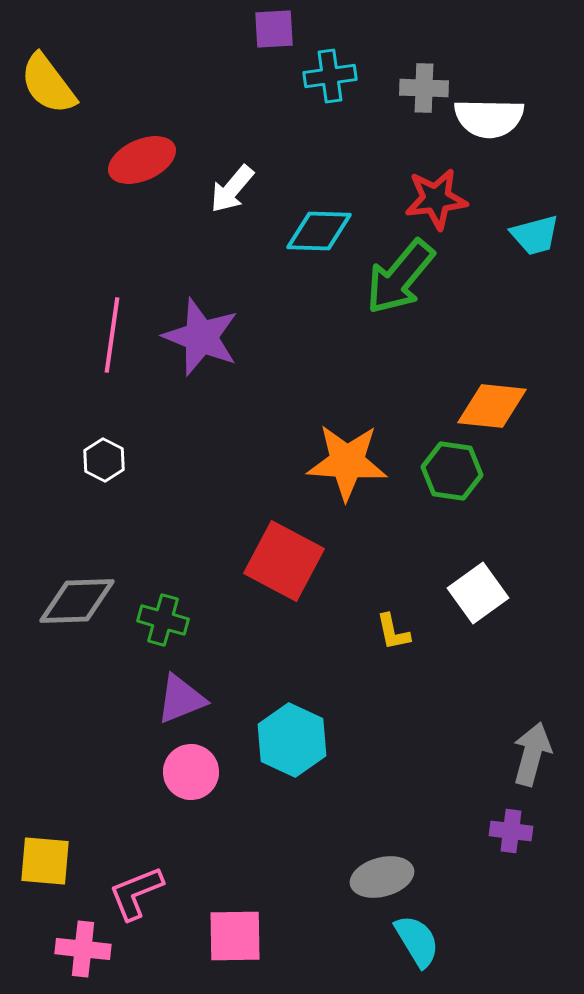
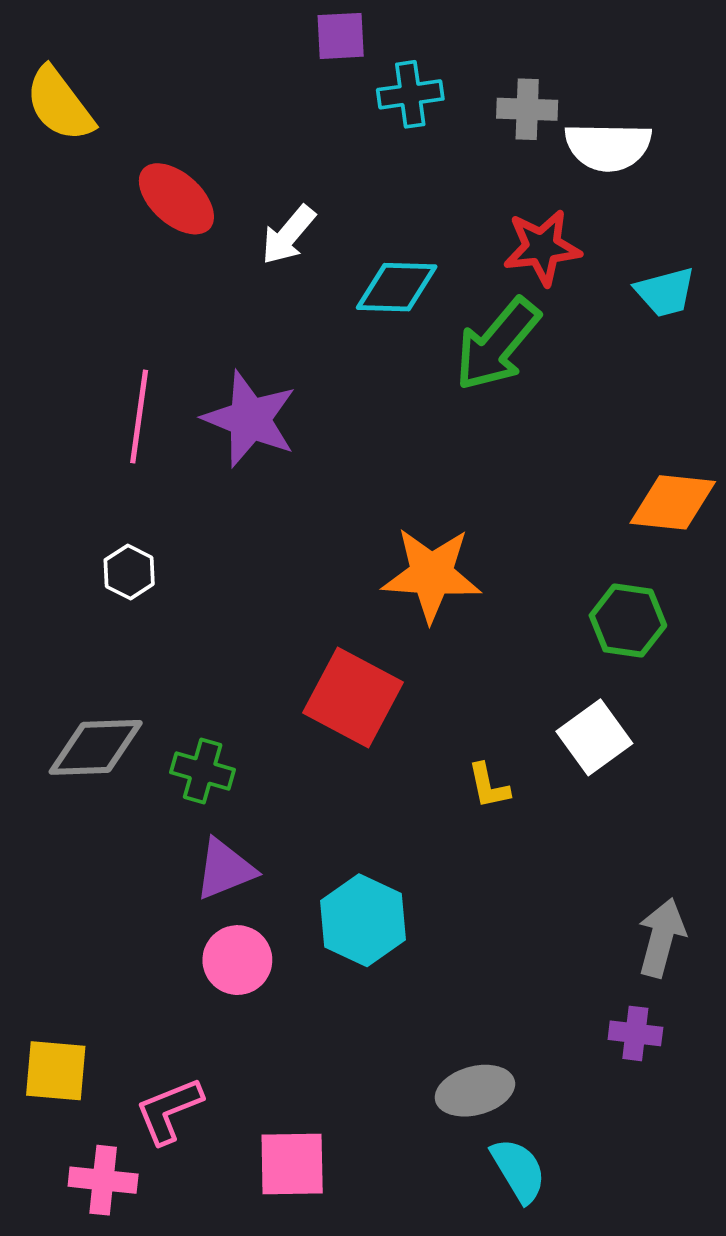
red ellipse: (142, 160) -> (176, 199), turned 66
orange diamond: (492, 406) -> (673, 502), moved
green hexagon: (452, 471) -> (628, 620), moved

